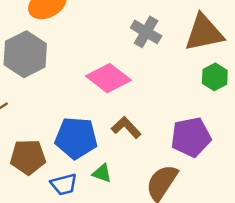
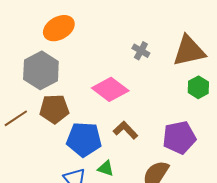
gray cross: (146, 32) -> (141, 51), size x0.7
brown pentagon: (28, 157) -> (54, 109), moved

